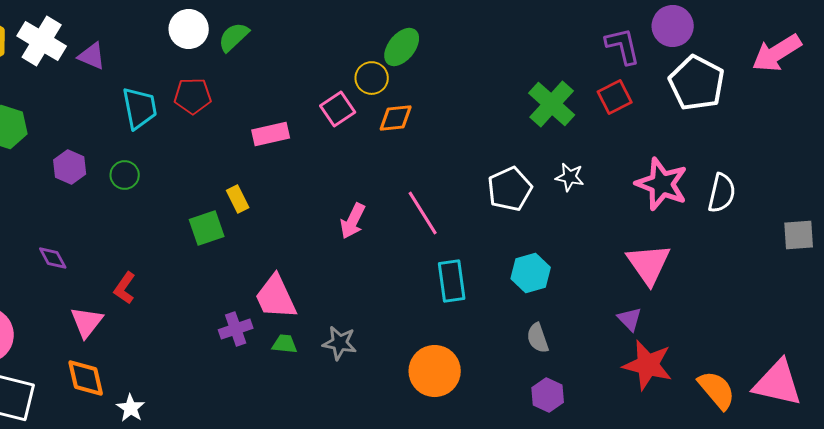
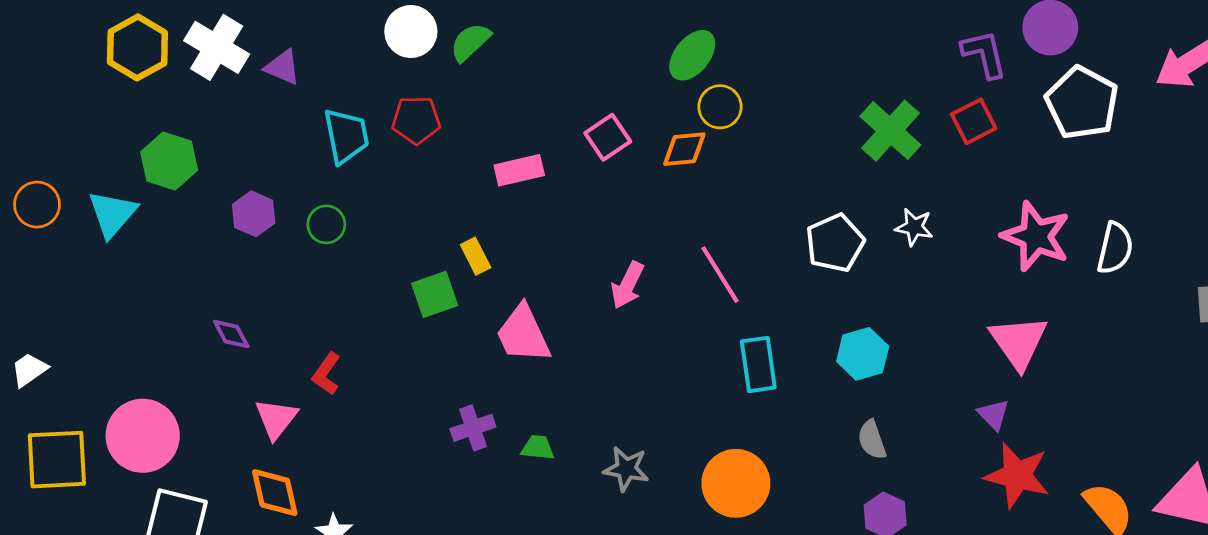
yellow circle: (372, 78) -> (720, 107), moved
pink trapezoid: (276, 297) -> (523, 334), moved
gray star: (340, 343) -> (626, 469), moved

